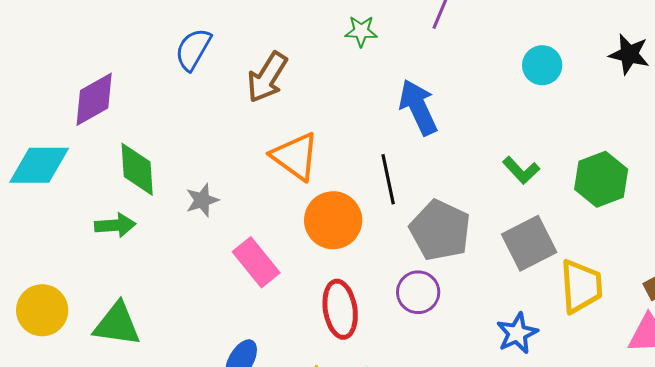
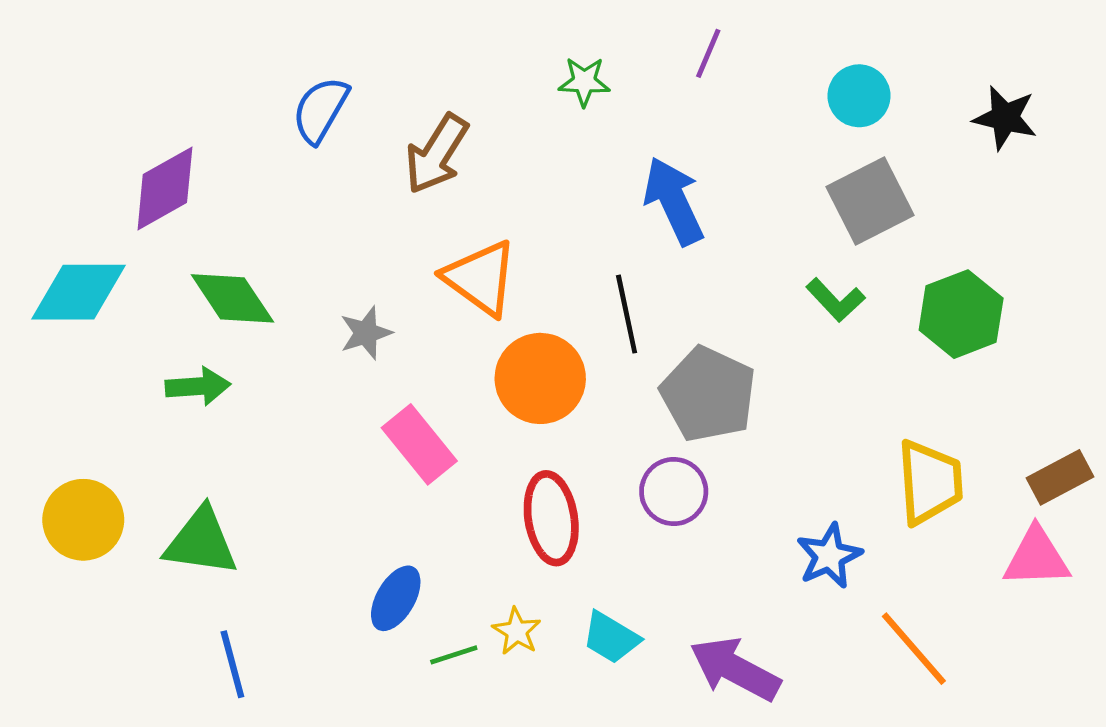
cyan circle: (542, 65) -> (859, 96), moved
green diamond: (137, 169) -> (232, 298), turned -30
gray star: (202, 200) -> (366, 333), moved
gray square: (529, 243) -> (870, 201), moved

